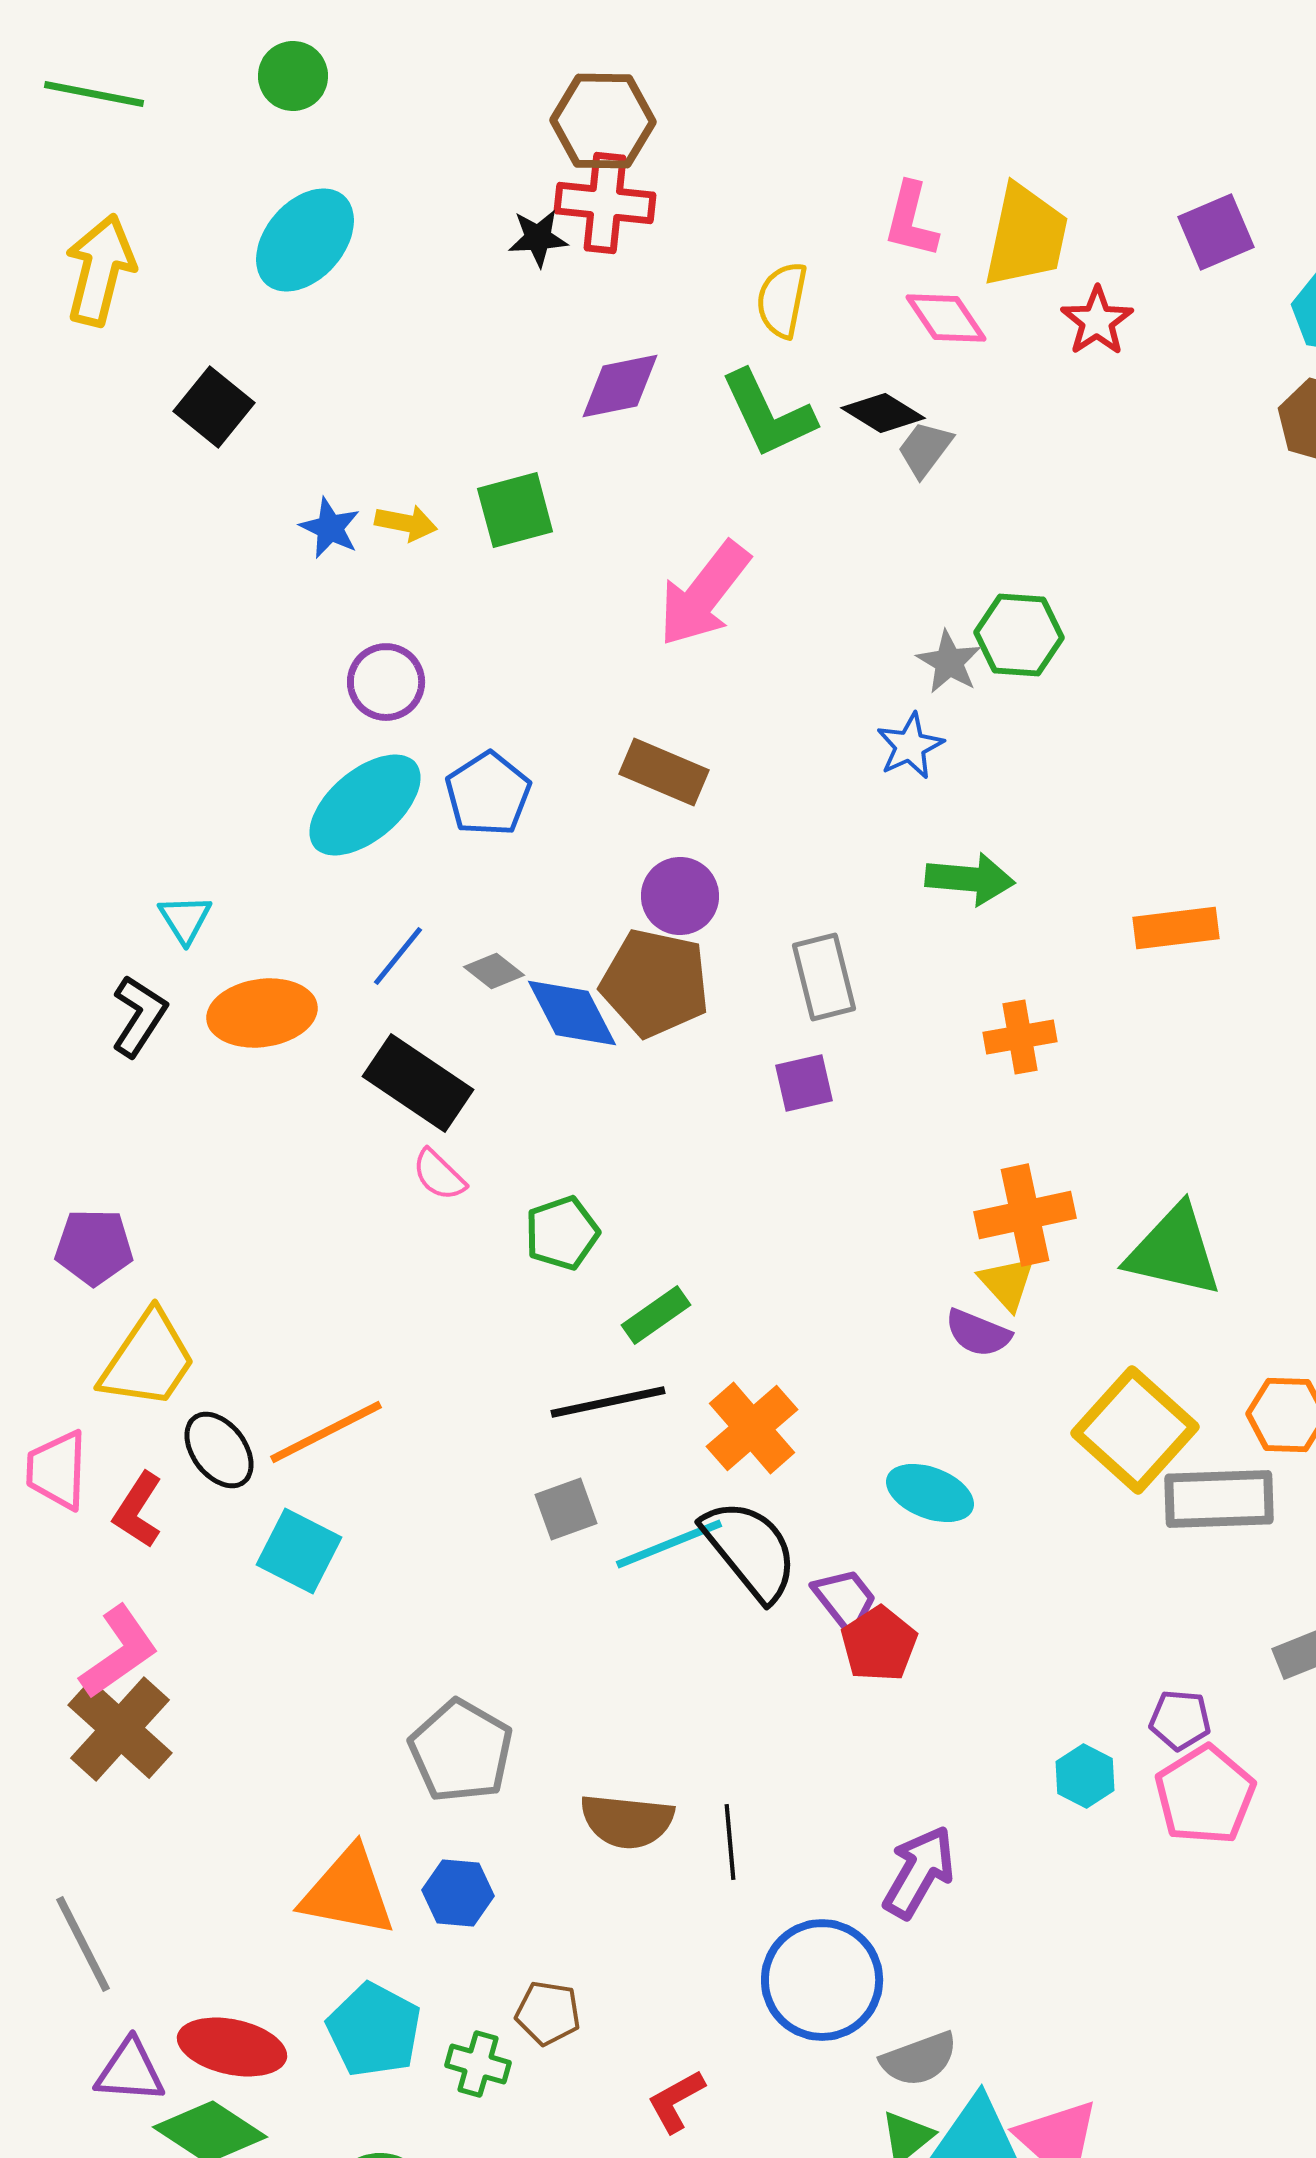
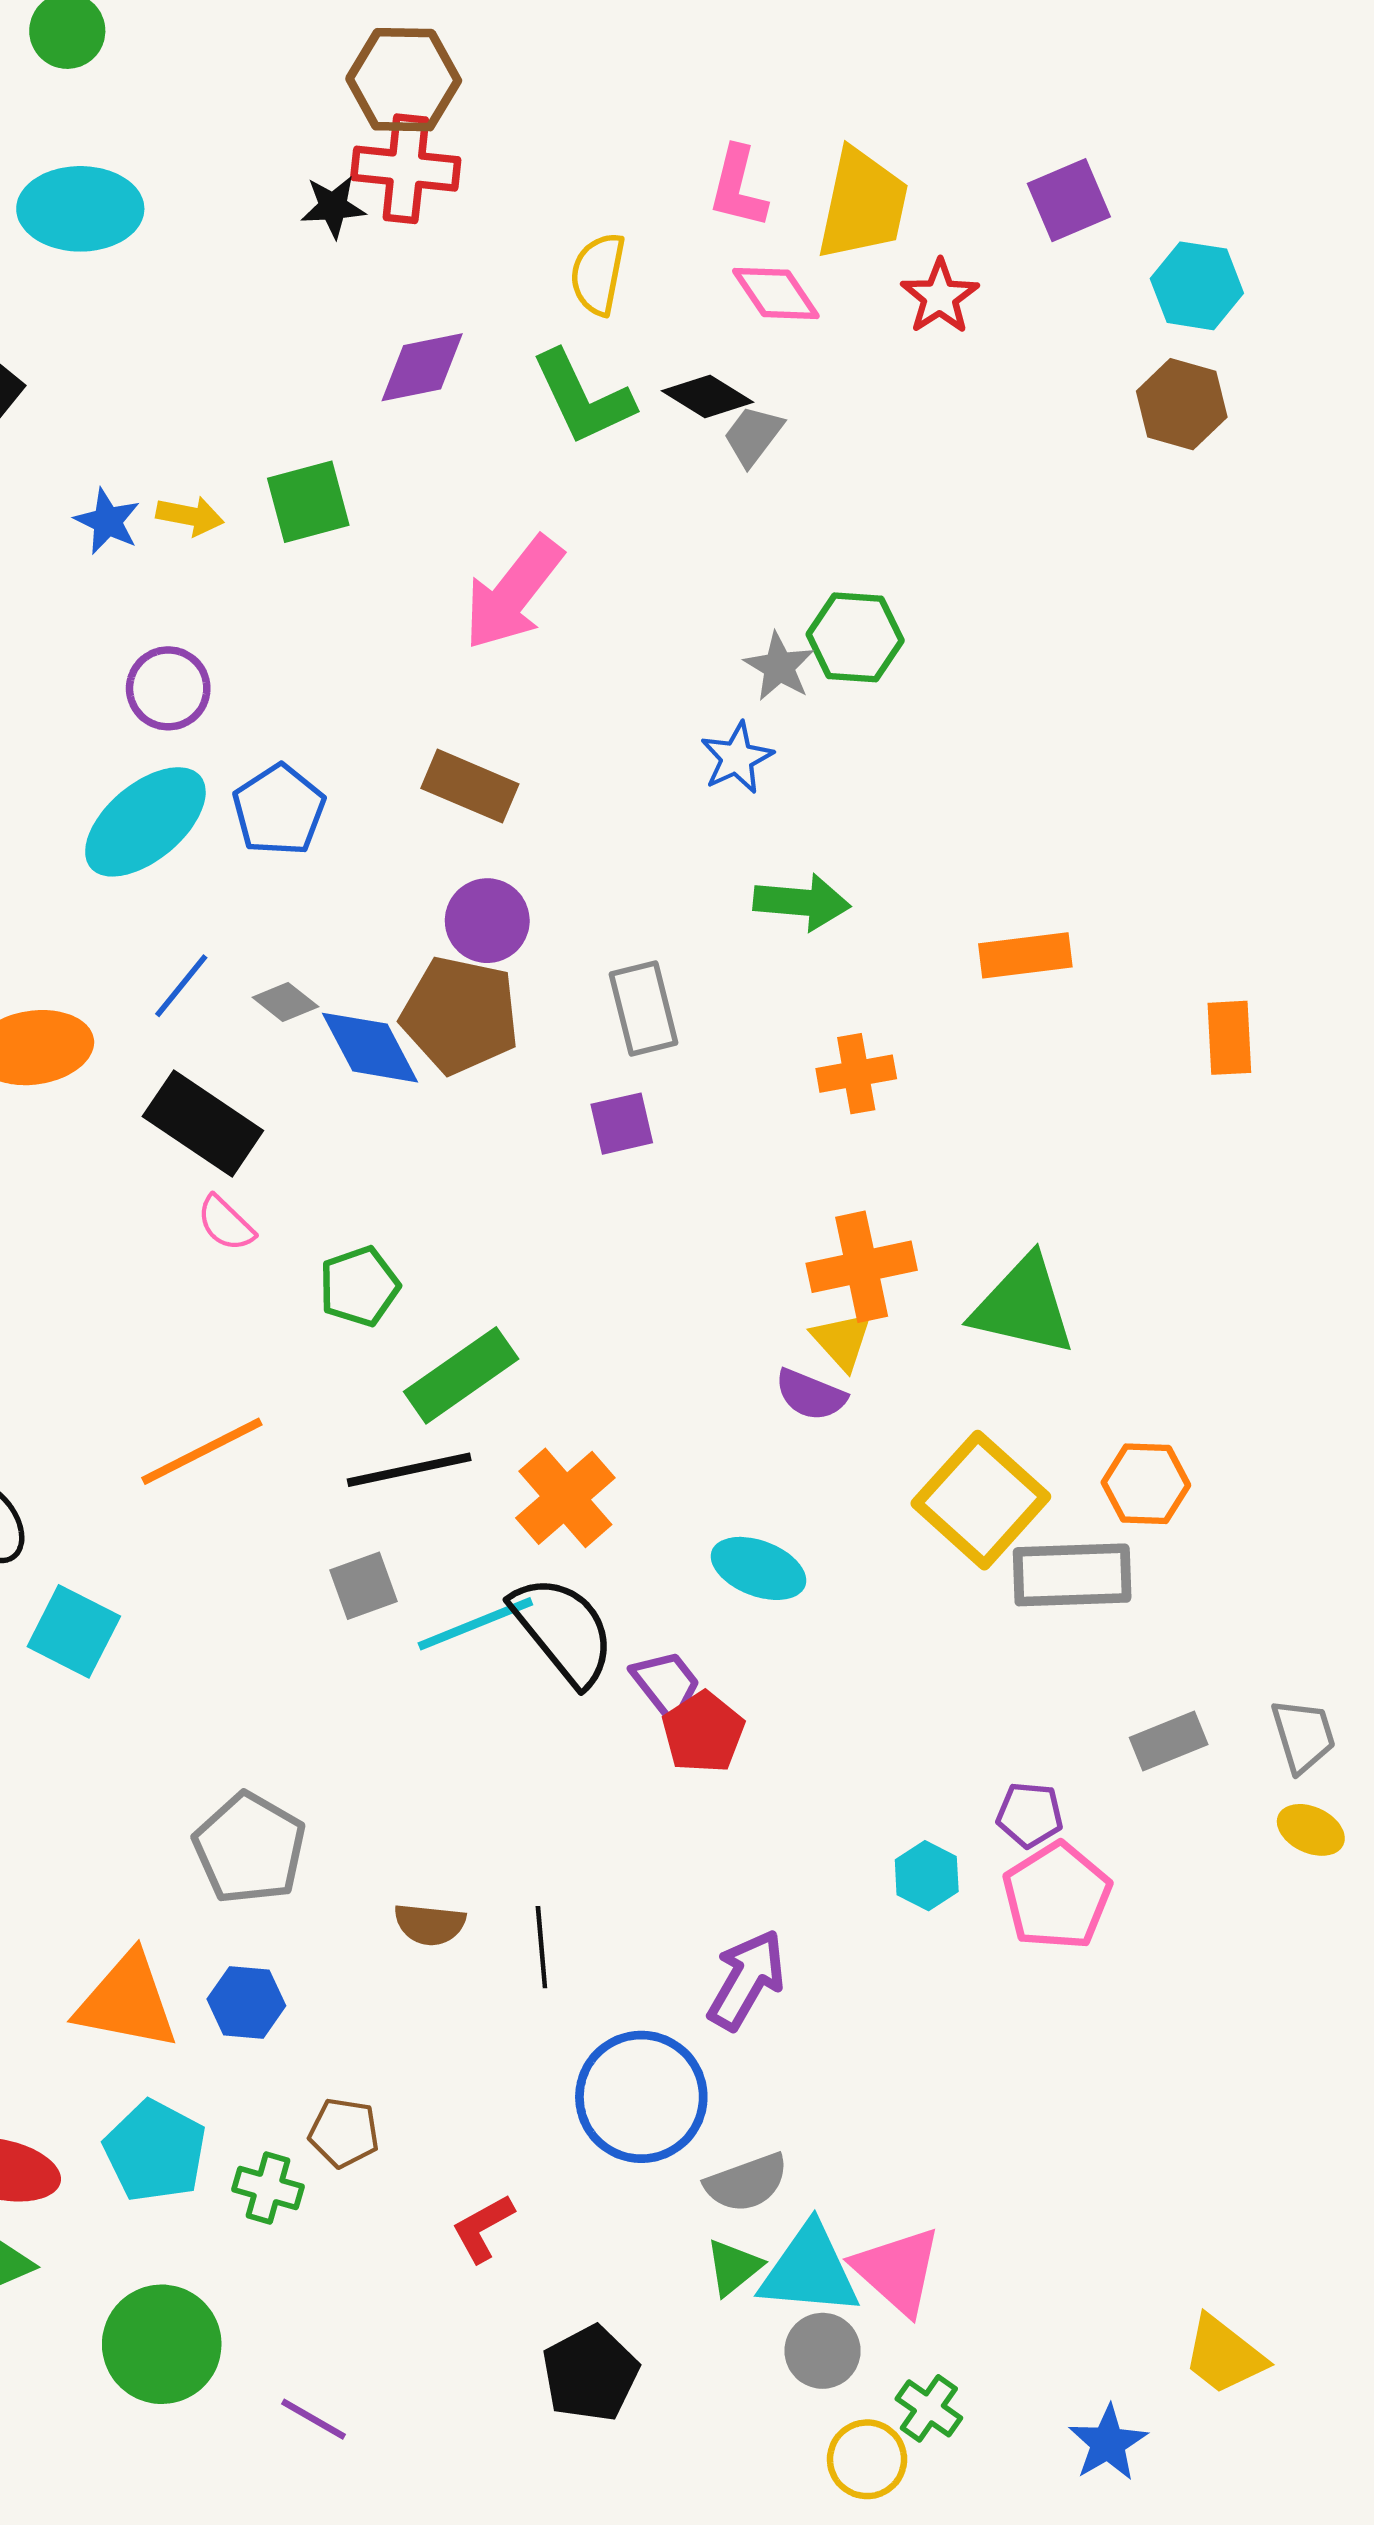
cyan ellipse: (305, 240) -> (80, 209), turned 49
green rectangle: (656, 1315) -> (461, 1375), size x1.5
orange line: (326, 1432) -> (202, 1451), moved
brown semicircle: (627, 1821) -> (430, 1924), size x0.7

